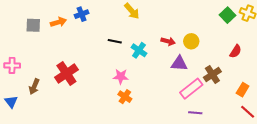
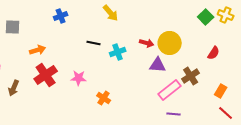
orange arrow: (58, 22) -> (38, 50), moved
yellow circle: (191, 41) -> (170, 43), size x1.5
cyan cross: (139, 50) -> (118, 52), turned 35
pink star: (121, 77) -> (79, 78), moved

